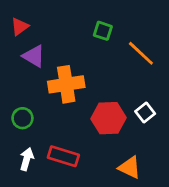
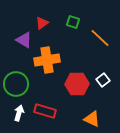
red triangle: (20, 27) -> (42, 23), moved
green circle: (22, 118) -> (16, 84), size x1.6

